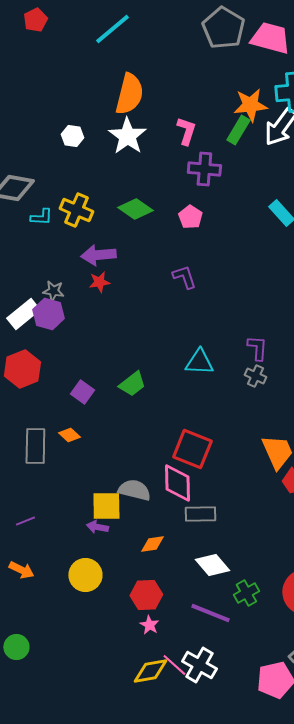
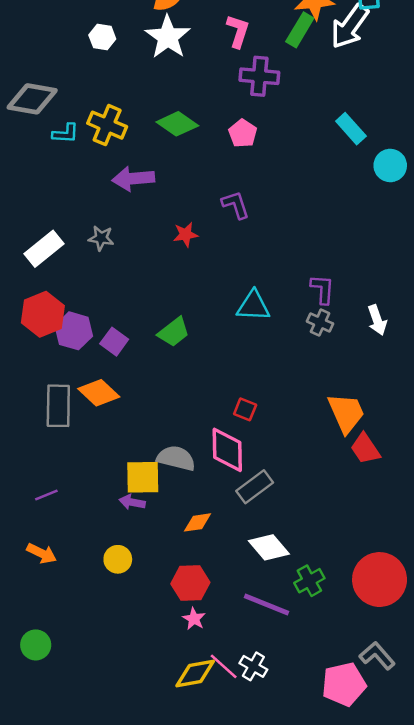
red star: (99, 282) -> (186, 235), moved
gray star: (53, 291) -> (101, 238), moved
purple hexagon: (48, 314) -> (74, 331), moved
orange diamond: (69, 435) -> (99, 393), size x1.6
red square: (192, 449) -> (245, 409), size x0.5
gray rectangle: (200, 514) -> (255, 487), turned -36
yellow circle: (85, 575) -> (118, 559), size x0.7
white cross: (199, 665) -> (253, 666), size x0.7

